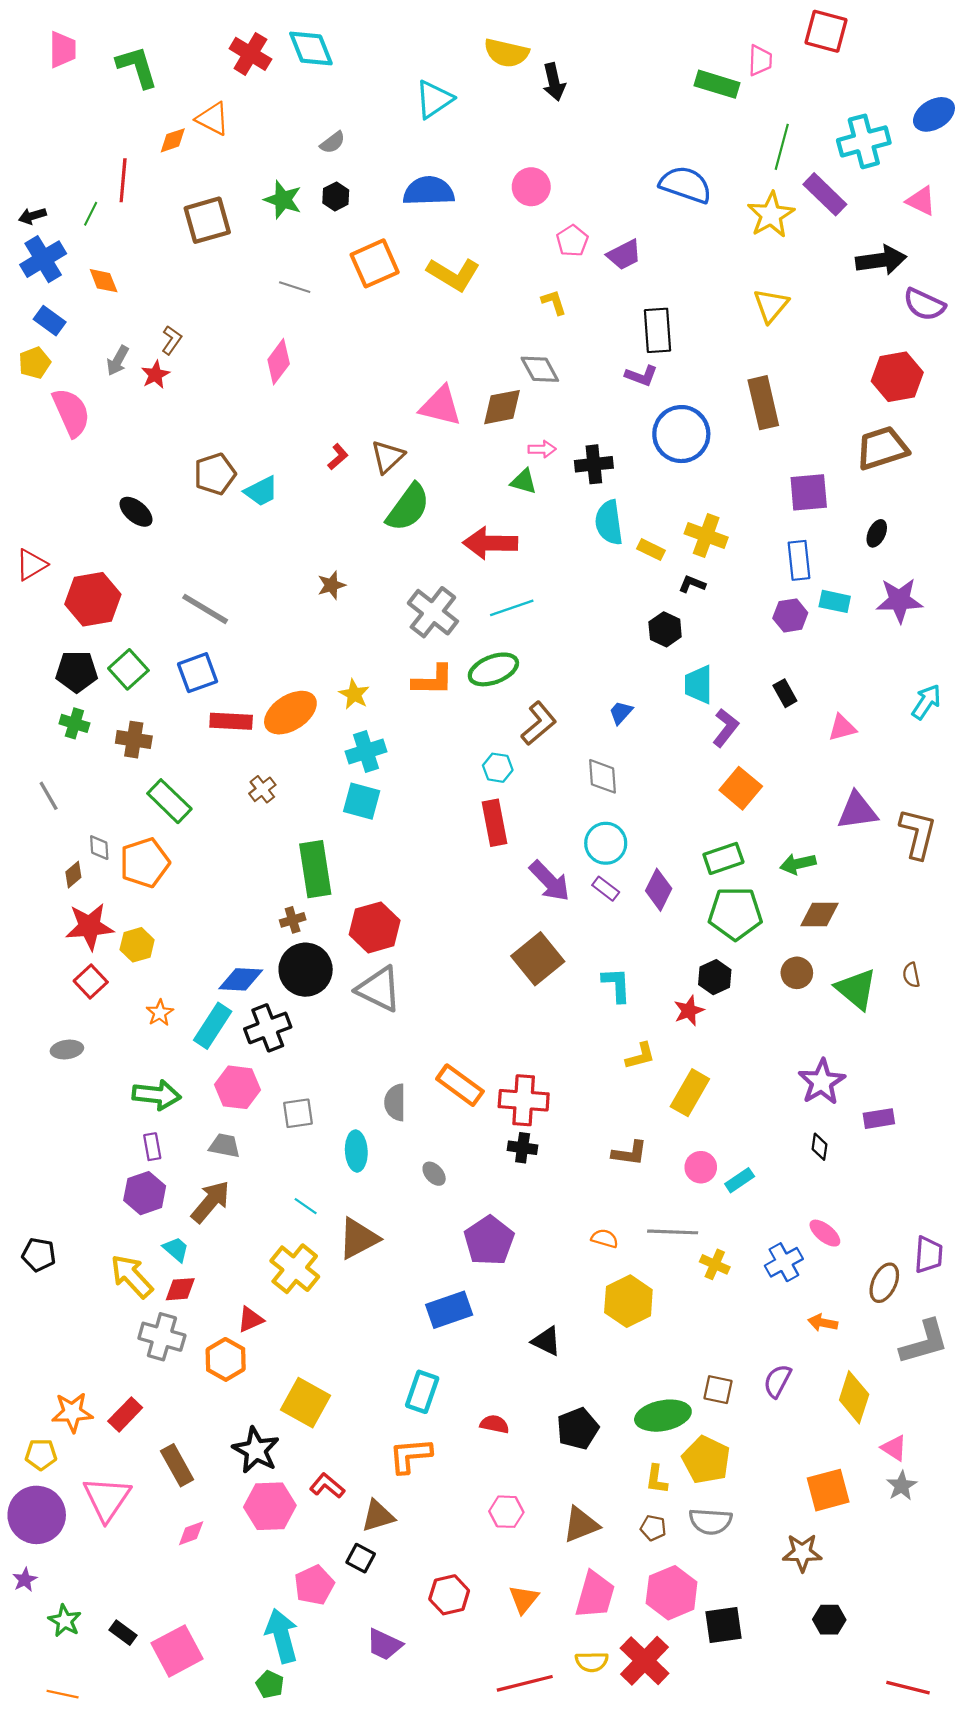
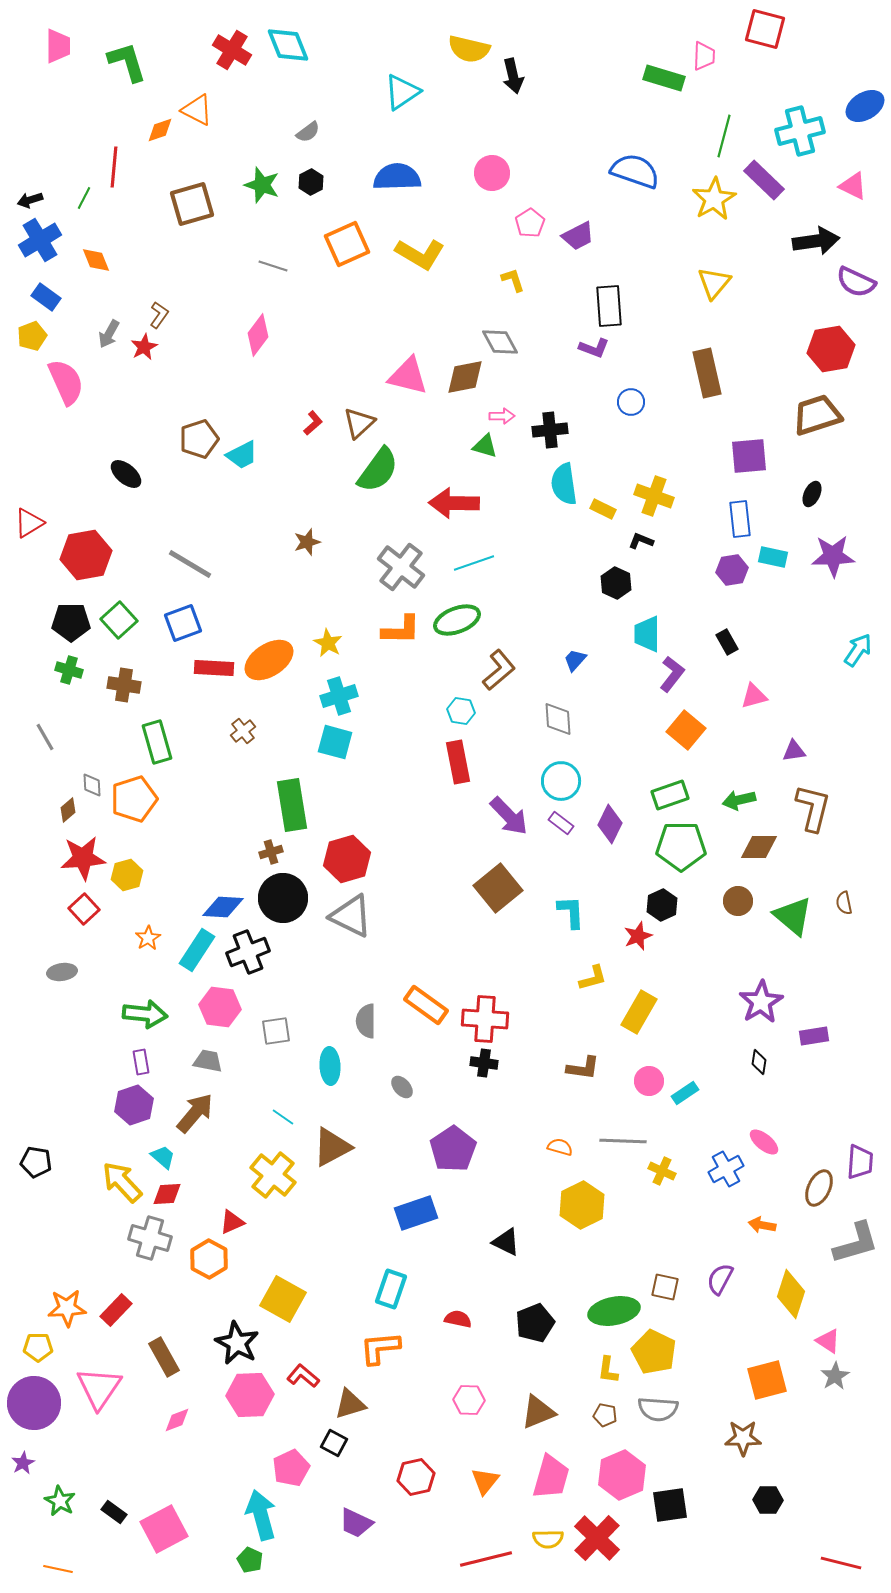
blue circle: (681, 434) -> (631, 402), size x0.5
pink triangle: (842, 728) -> (754, 696), moved
green rectangle: (169, 801) -> (157, 742), turned 30
purple triangle: (857, 811) -> (794, 751), size x0.6
brown L-shape: (918, 834) -> (813, 808), moved

